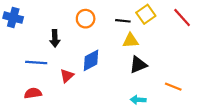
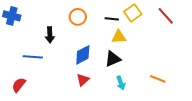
black triangle: (138, 65) -> (113, 59), moved
red triangle: (67, 76) -> (83, 80), moved
red semicircle: (33, 93) -> (19, 85), moved, turned -42
cyan arrow: (138, 100) -> (121, 83), moved, turned -112

